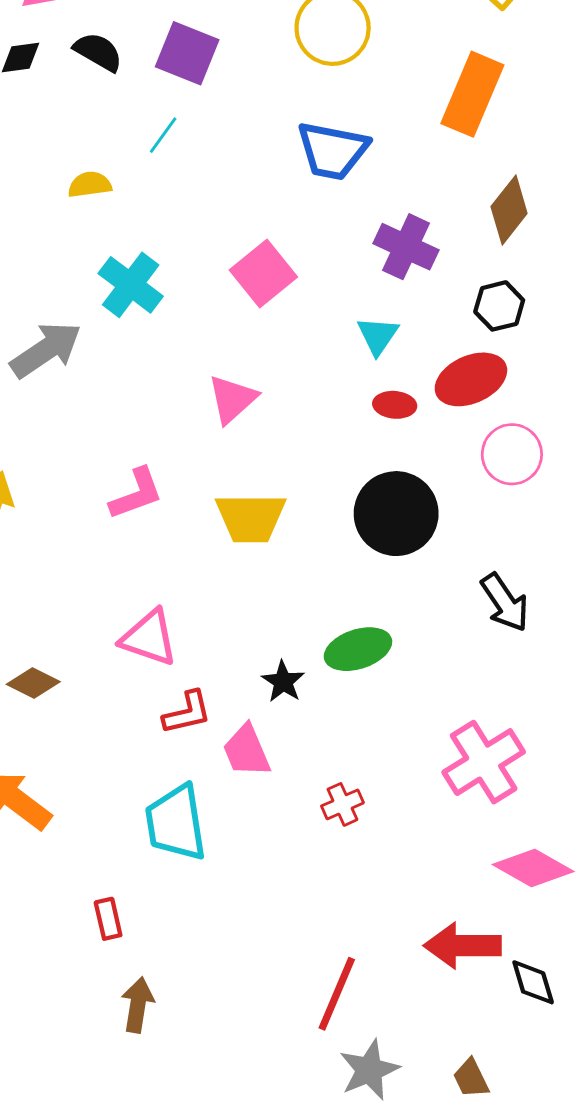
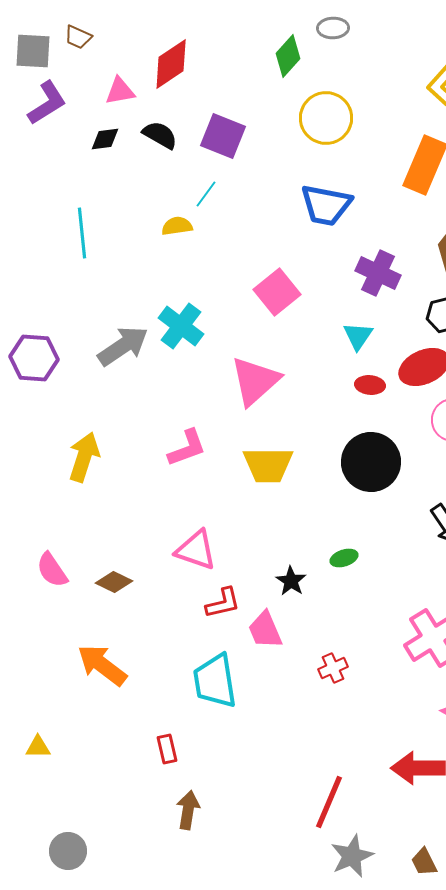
yellow semicircle: (90, 185) -> (177, 226), moved
cyan cross: (131, 285) -> (181, 326), moved
pink triangle: (232, 399) -> (255, 381), size x1.4
green ellipse: (358, 649) -> (344, 558), size x0.6

